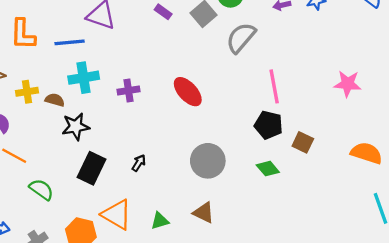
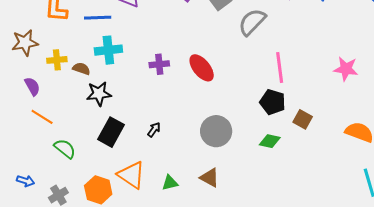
purple cross: (128, 90) -> (159, 64), moved
green diamond: (268, 169) -> (270, 141), turned -40

